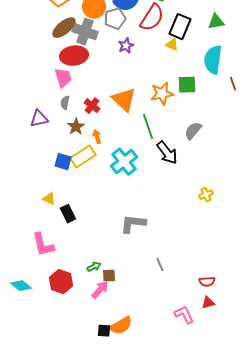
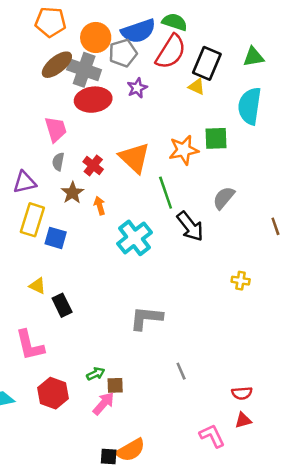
red ellipse: (74, 56) -> (93, 100), moved
brown line: (233, 84) -> (275, 226), moved
yellow rectangle: (83, 157) -> (32, 220), moved, turned -40
yellow cross: (206, 195) -> (241, 281), turned 32

